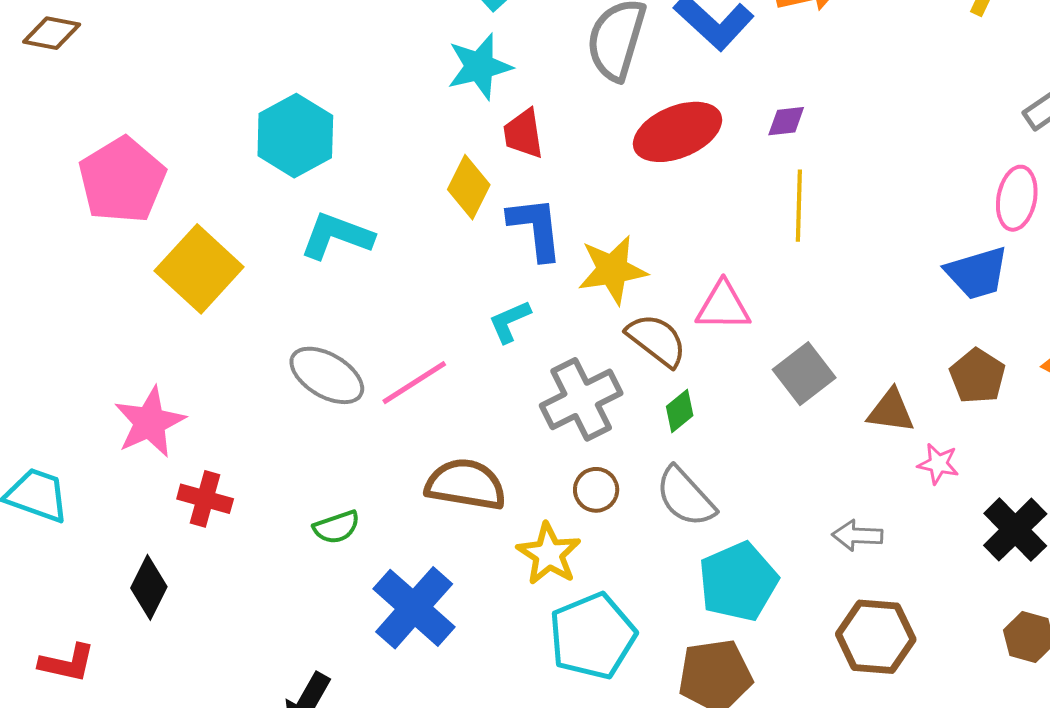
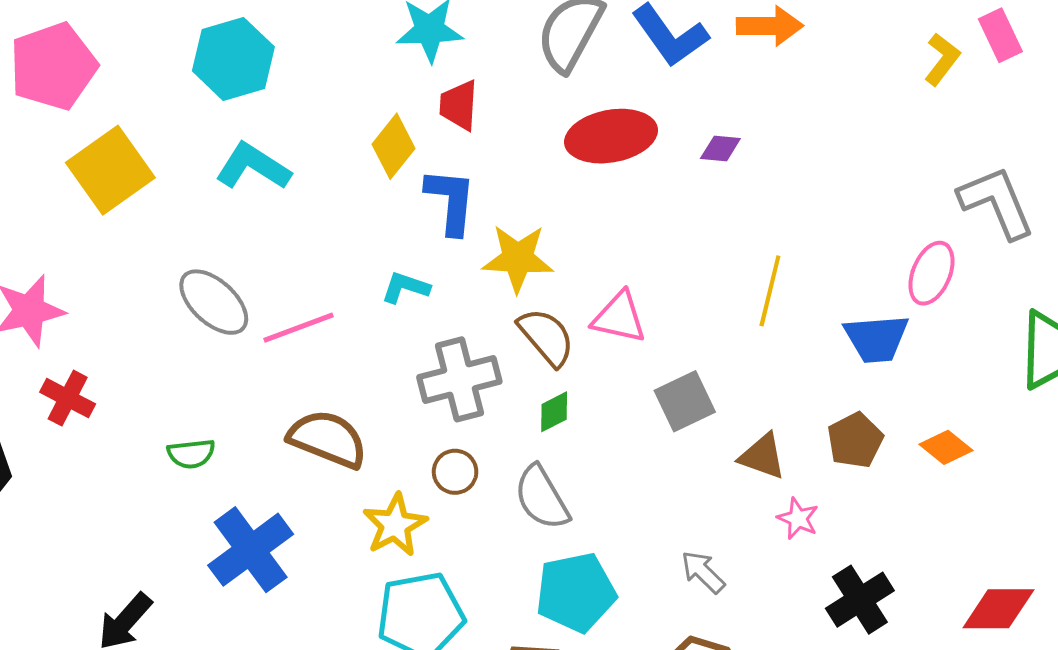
yellow line: (799, 206) -> (770, 291), moved
cyan L-shape: (510, 321) -> (405, 287), turned 30
gray arrow: (857, 535) -> (703, 572), turned 30

